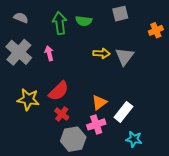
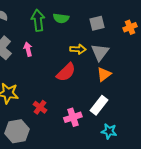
gray square: (120, 14) -> (97, 23), moved
red semicircle: (59, 91) -> (66, 72), moved
orange triangle: (99, 103) -> (104, 74), moved
gray hexagon: (73, 139) -> (17, 131), moved

